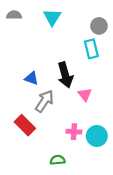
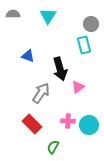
blue triangle: (31, 78) -> (28, 56), moved
pink triangle: (85, 95) -> (78, 87), turned 32
red rectangle: (25, 125) -> (32, 124), moved
green semicircle: (58, 160) -> (53, 147), turned -56

